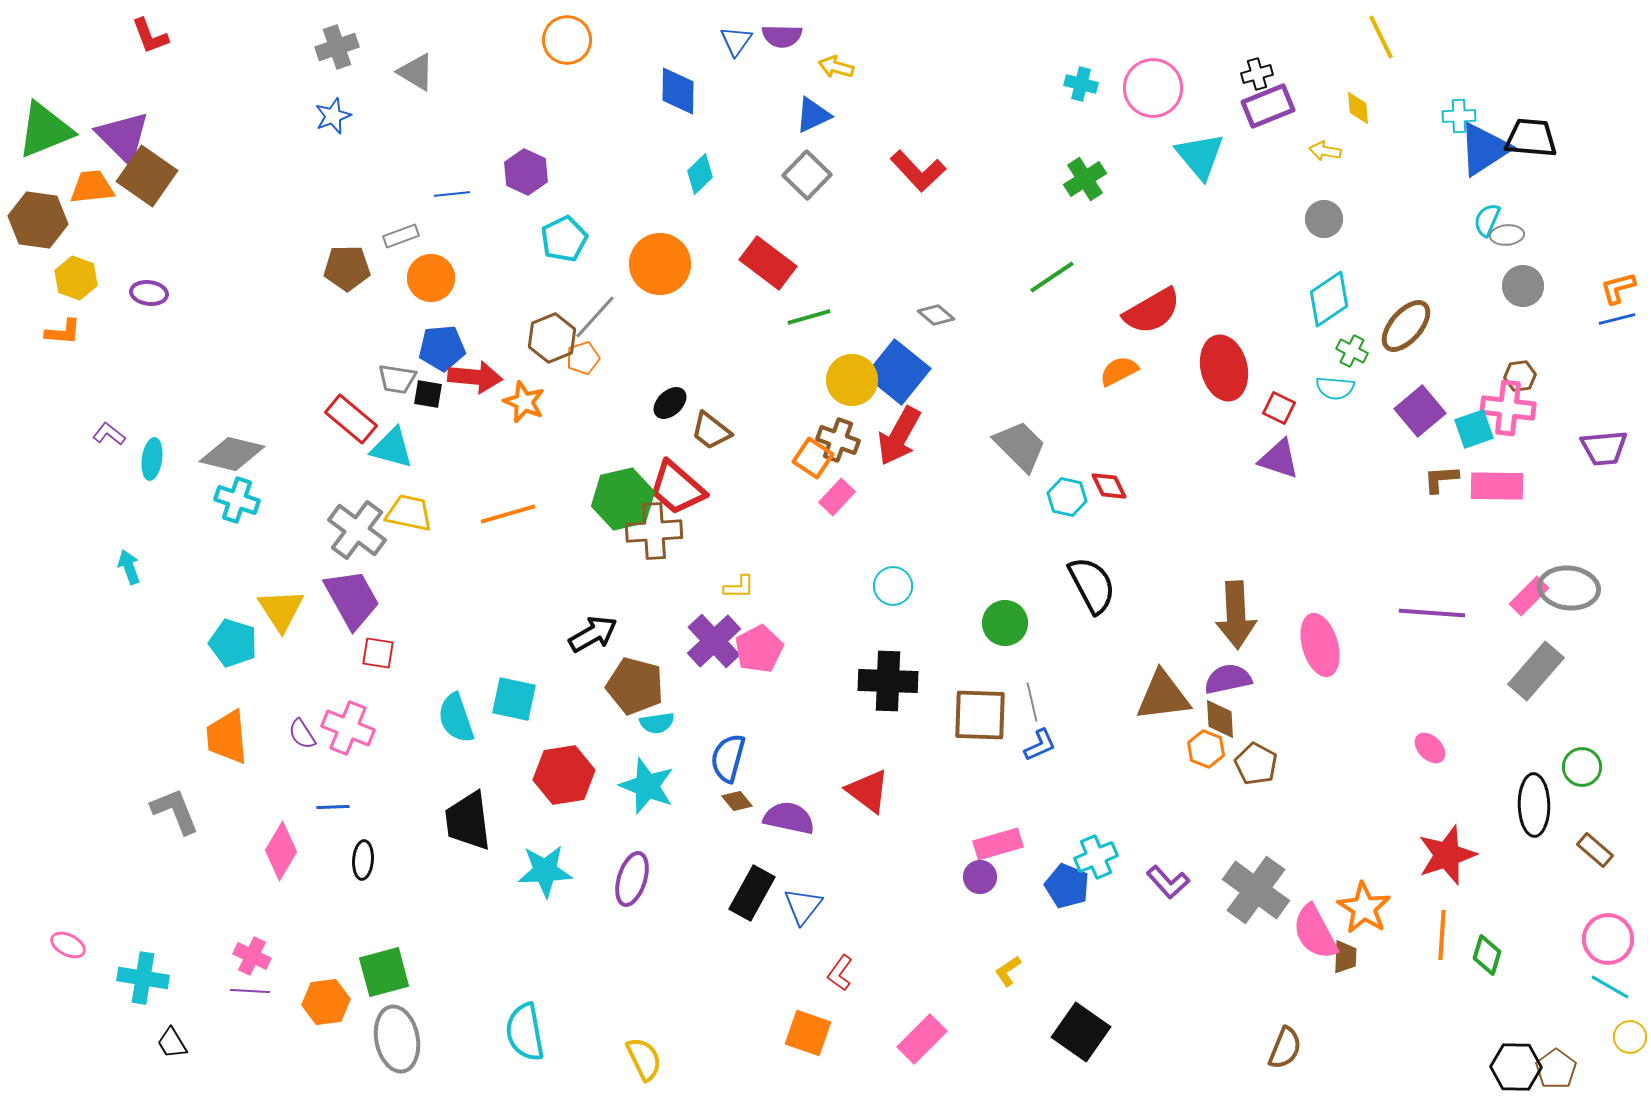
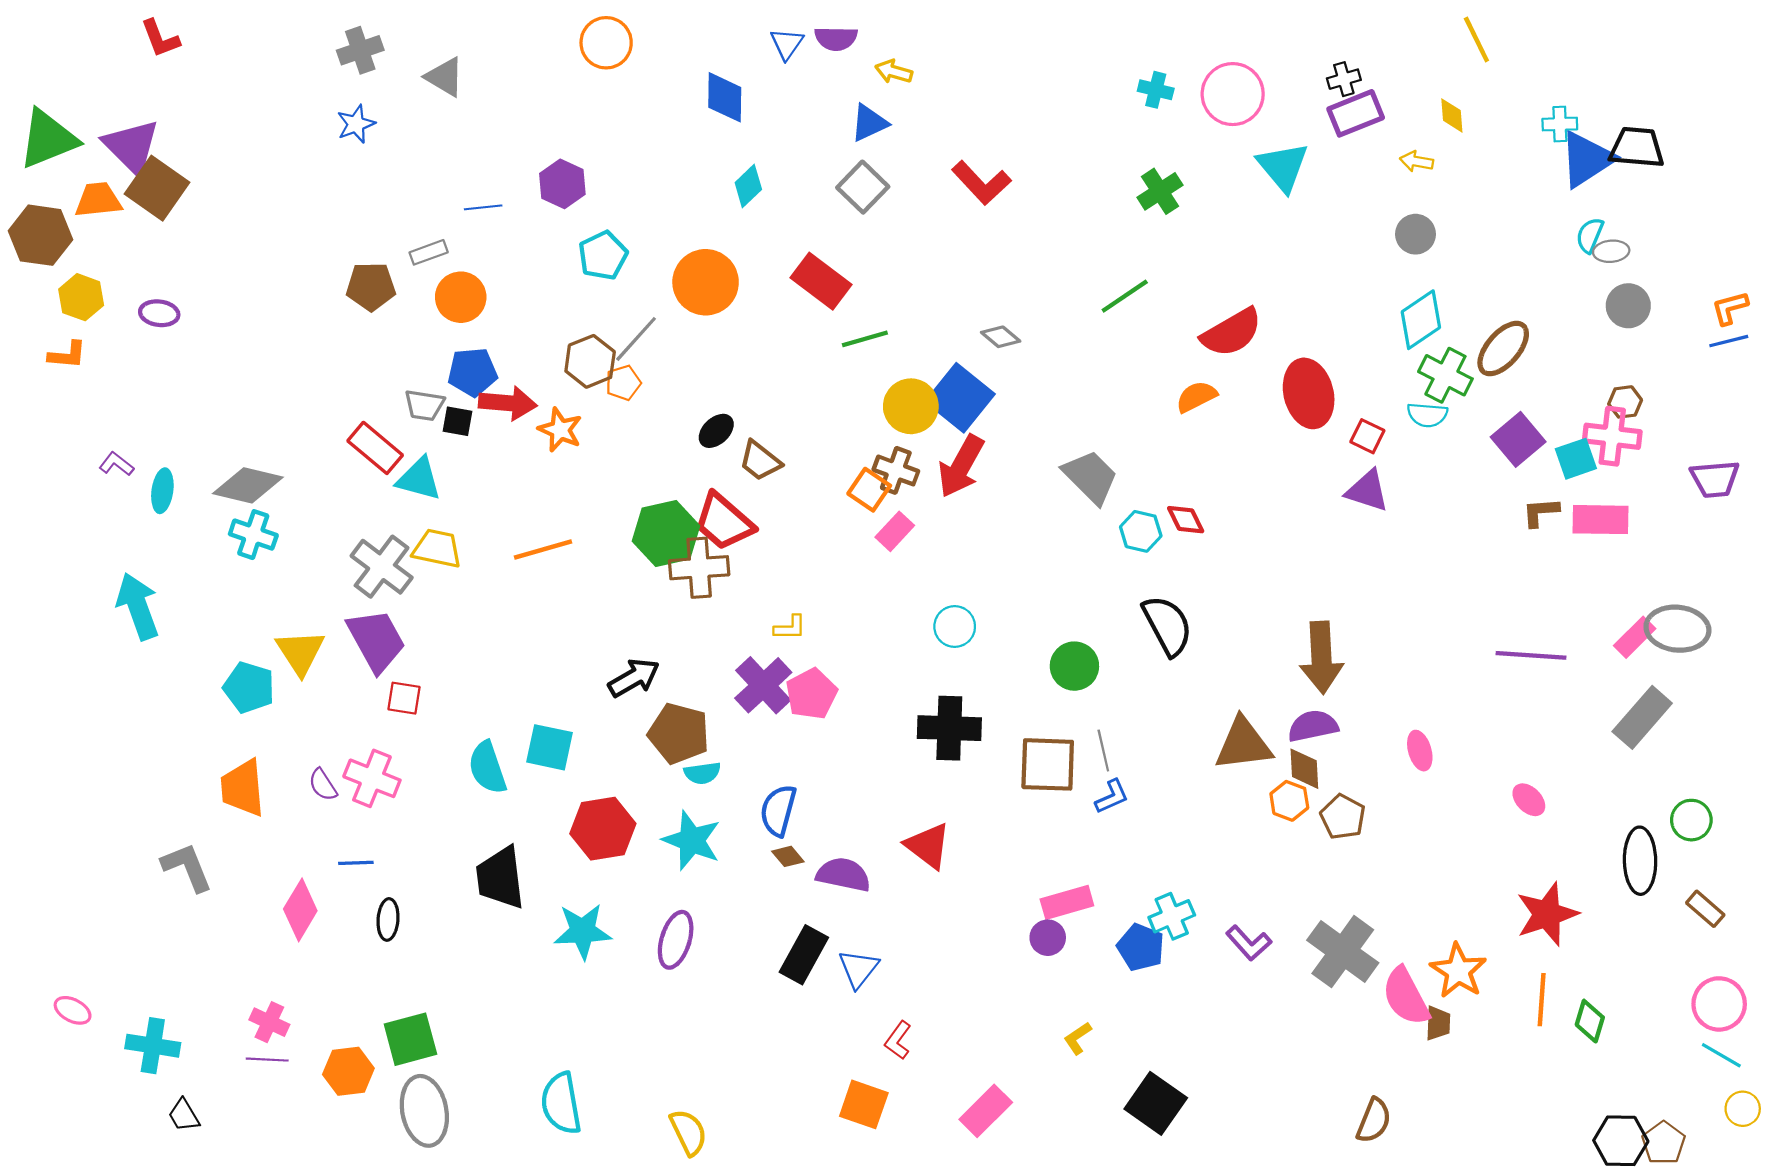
green cross: (1352, 351) -> (1445, 375), size x1.6
cyan arrow: (129, 567) -> (138, 606), size x1.8
pink ellipse: (1320, 645) -> (1420, 751), moved, size x0.6

